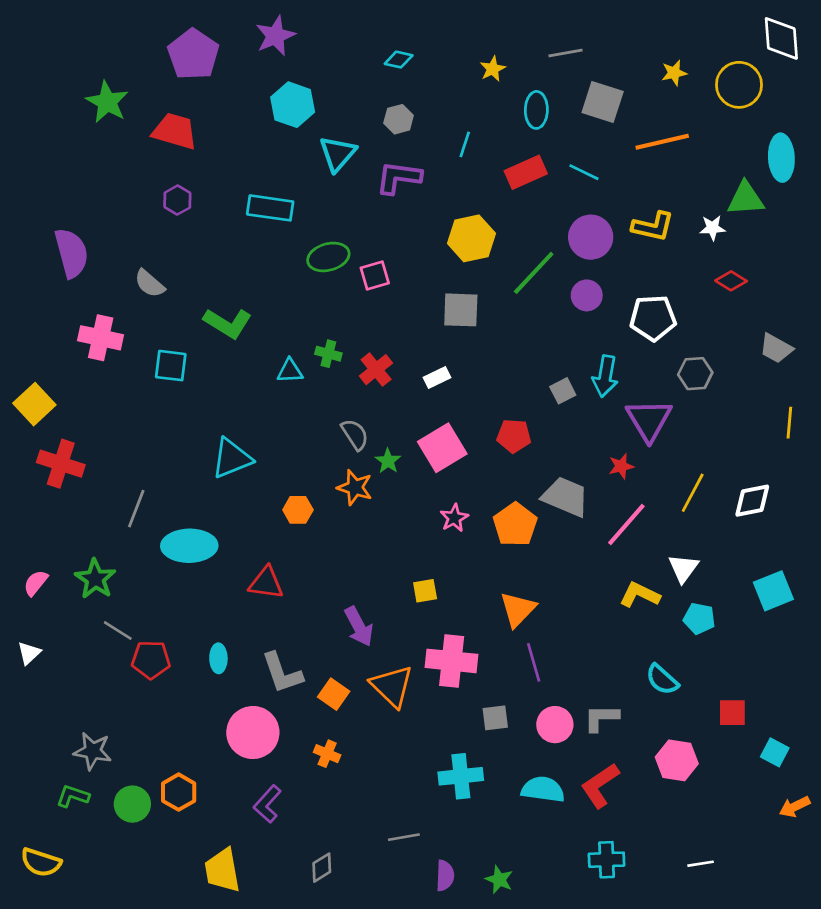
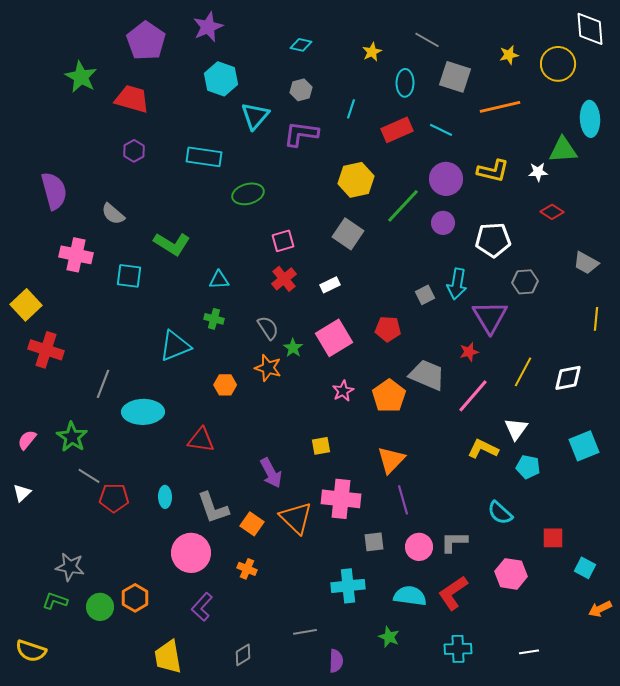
gray line: (565, 53) -> (427, 40), turned 40
pink square: (375, 276) -> (283, 241), moved
gray square: (461, 310) -> (348, 234), turned 32
green cross: (328, 354) -> (214, 319), moved
green star: (499, 880) -> (389, 637), moved

